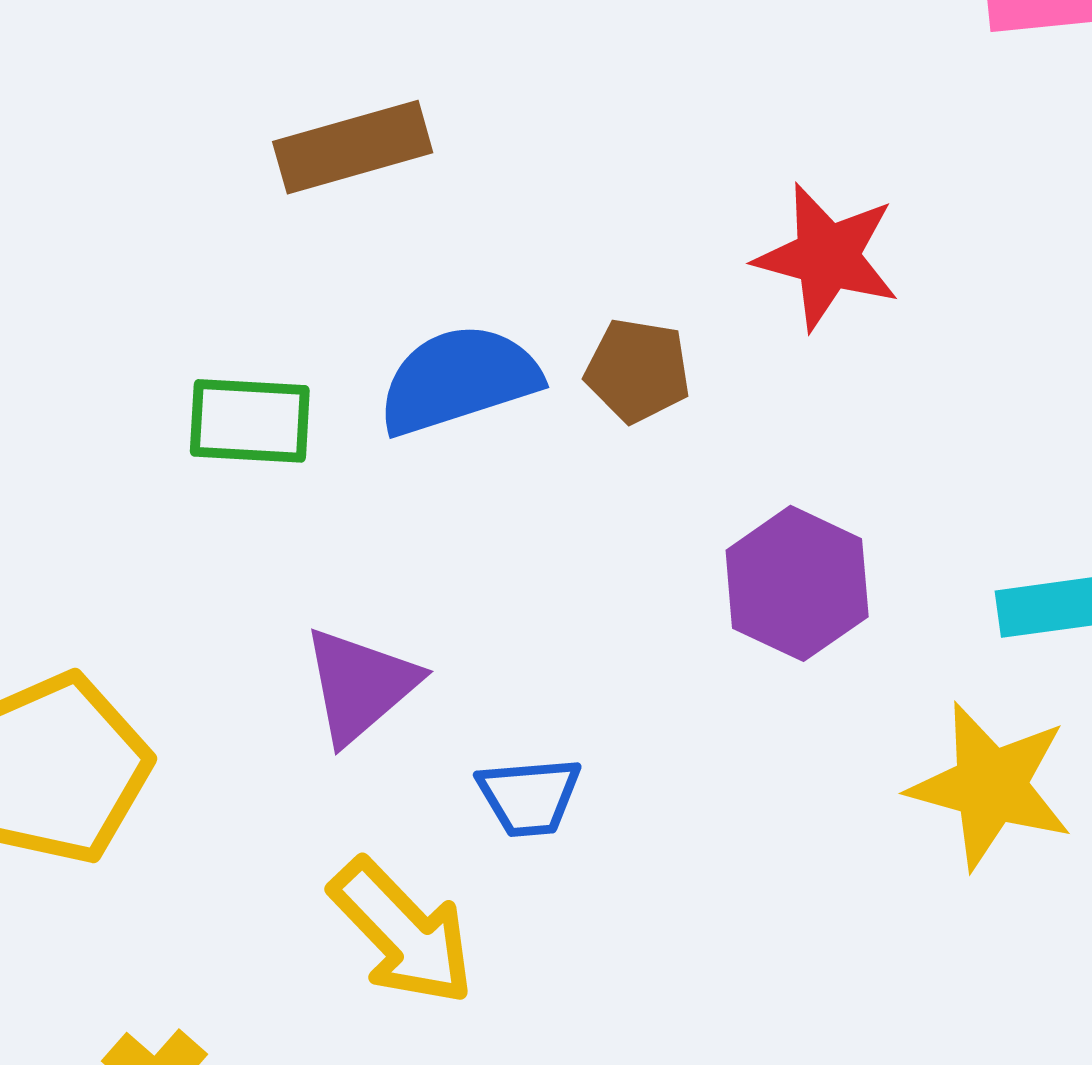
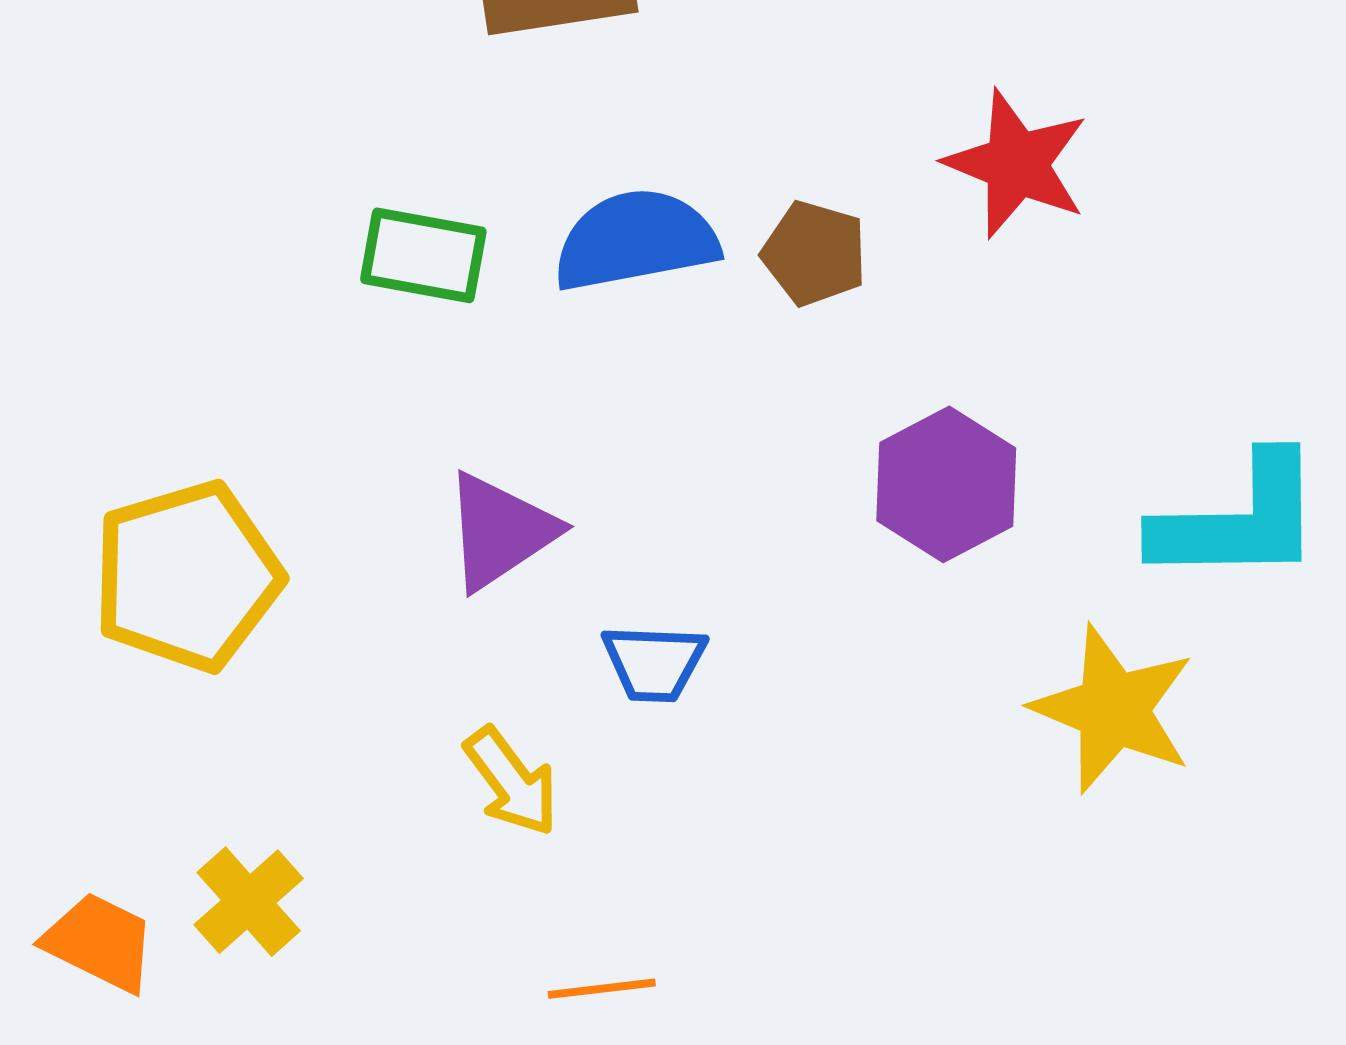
yellow arrow: (402, 932) -> (511, 782), size x0.7

